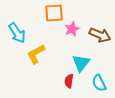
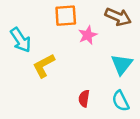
brown arrow: (100, 35) -> (118, 17), moved
cyan triangle: (81, 63) -> (122, 64), moved

